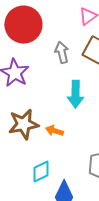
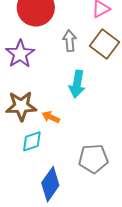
cyan diamond: (41, 172) -> (32, 141), moved

